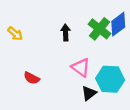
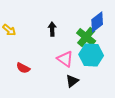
green cross: (100, 29) -> (86, 37), moved
cyan hexagon: (110, 79) -> (91, 55), moved

